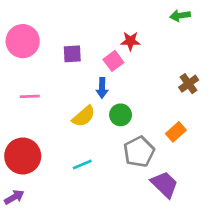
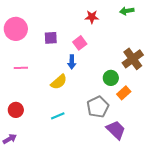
red star: (130, 41) -> (92, 17), moved
brown cross: (189, 84) -> (133, 59), size x1.5
green circle: (121, 115) -> (111, 78), moved
red circle: (23, 156) -> (16, 110), size x0.6

